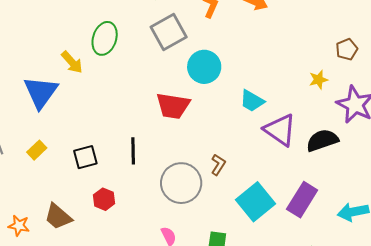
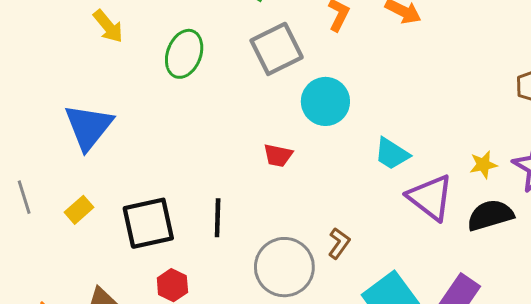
yellow arrow: (72, 62) -> (108, 26), moved
yellow star: (318, 80) -> (483, 165), moved
red trapezoid: (173, 106) -> (278, 155), size x0.6
black square: (85, 157) -> (148, 223), size x1.5

